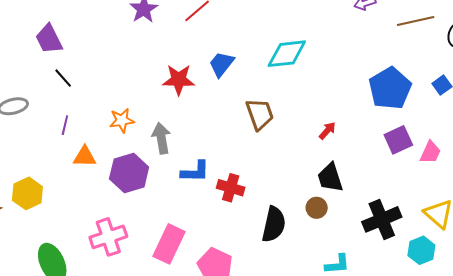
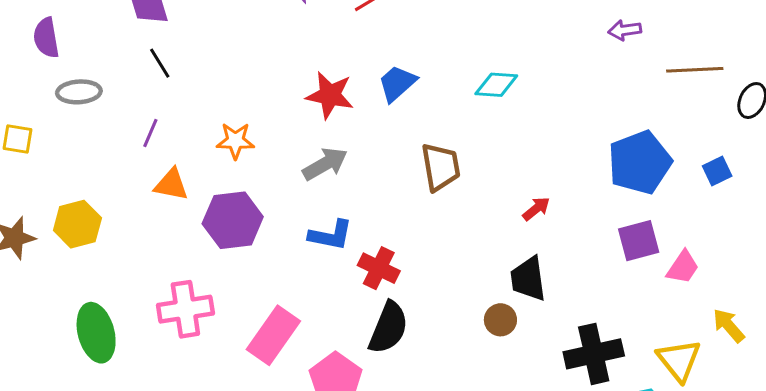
cyan diamond: (287, 54) -> (496, 85), size x0.7
gray arrow: (161, 138) -> (325, 164), moved, turned 60
black semicircle: (274, 224) -> (388, 328), moved

